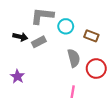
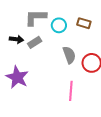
brown rectangle: (91, 36) -> (84, 23), moved
purple star: (17, 76) -> (17, 77), size x1.6

